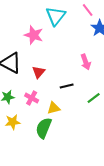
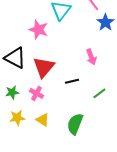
red triangle: (39, 72) -> (44, 67), size x1.6
yellow triangle: (54, 108) -> (43, 120), moved, turned 48
green semicircle: (44, 128) -> (75, 124), moved

